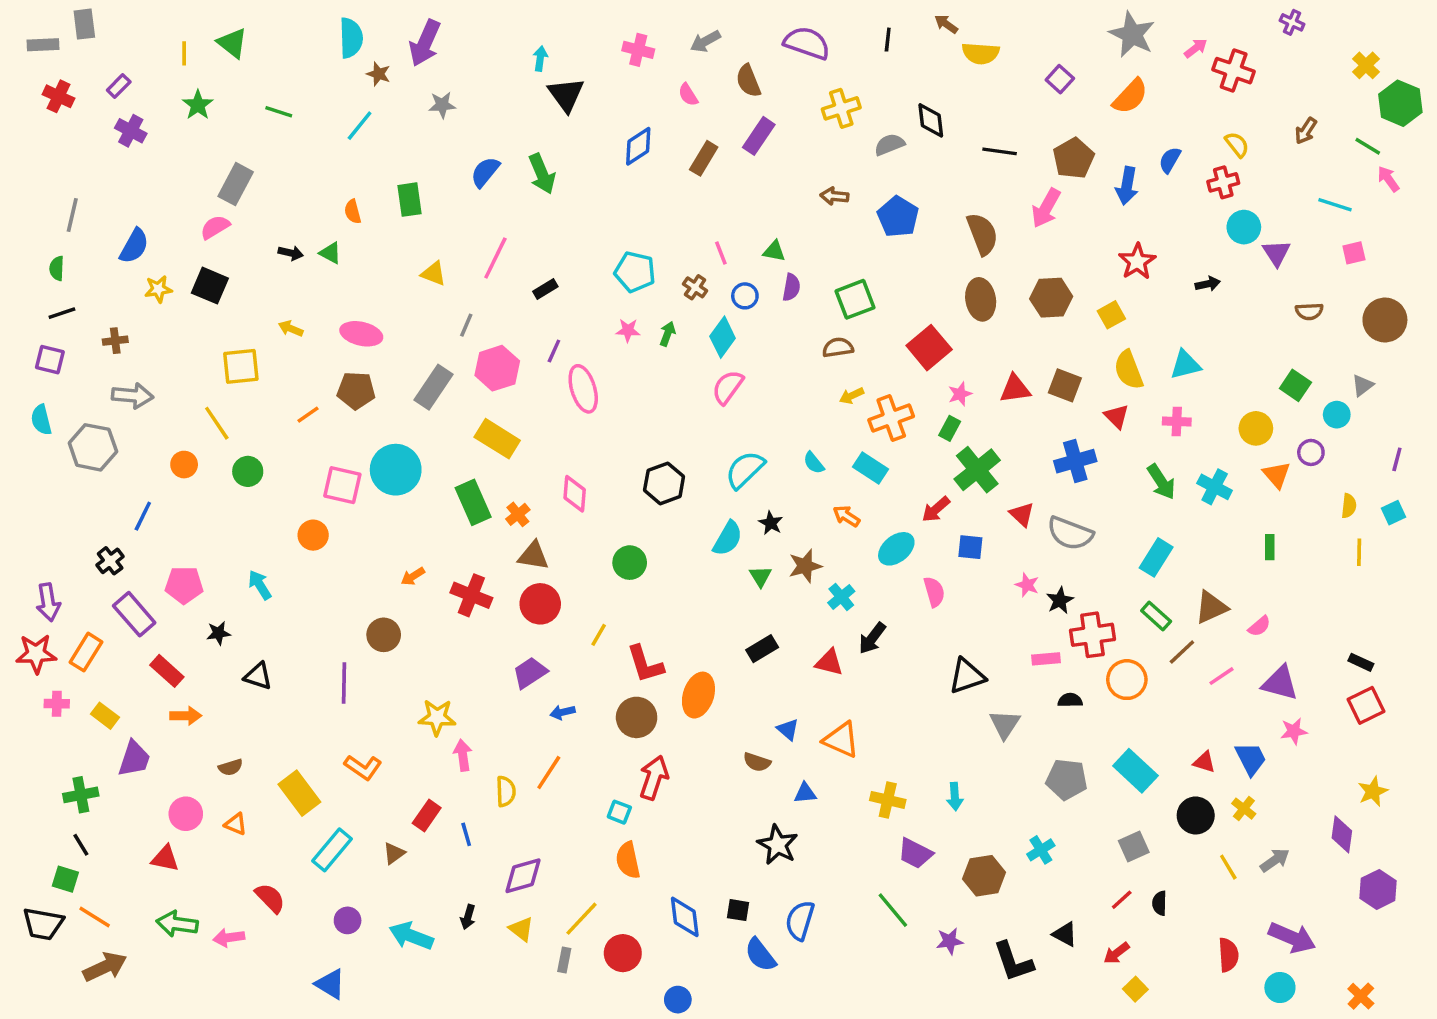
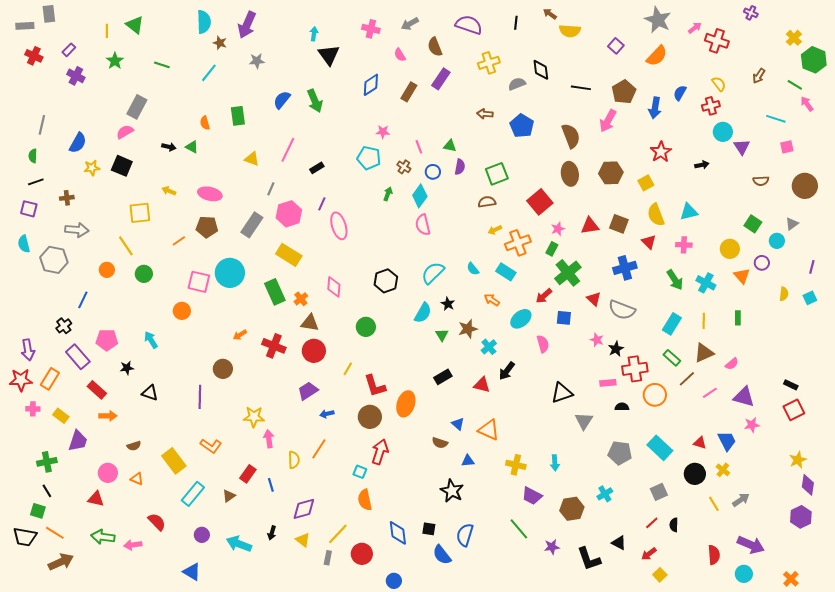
pink star: (628, 330) -> (383, 132), moved
pink semicircle: (728, 387) -> (423, 225), turned -50
yellow line: (1359, 552) -> (704, 321), moved
purple diamond: (1342, 834) -> (808, 485), moved

